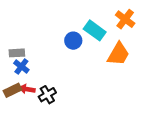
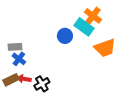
orange cross: (125, 19) -> (93, 16), moved
orange trapezoid: (118, 54) -> (105, 48), turned 40

